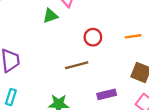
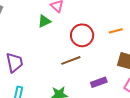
red circle: (93, 37) -> (82, 35), size x1.5

